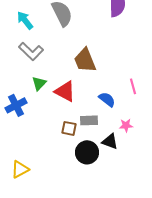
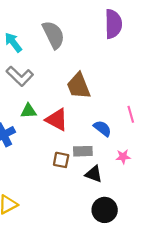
green triangle: (39, 83) -> (28, 111), turned 42
black triangle: (110, 141) -> (94, 174), moved
black circle: (87, 152) -> (105, 210), moved

